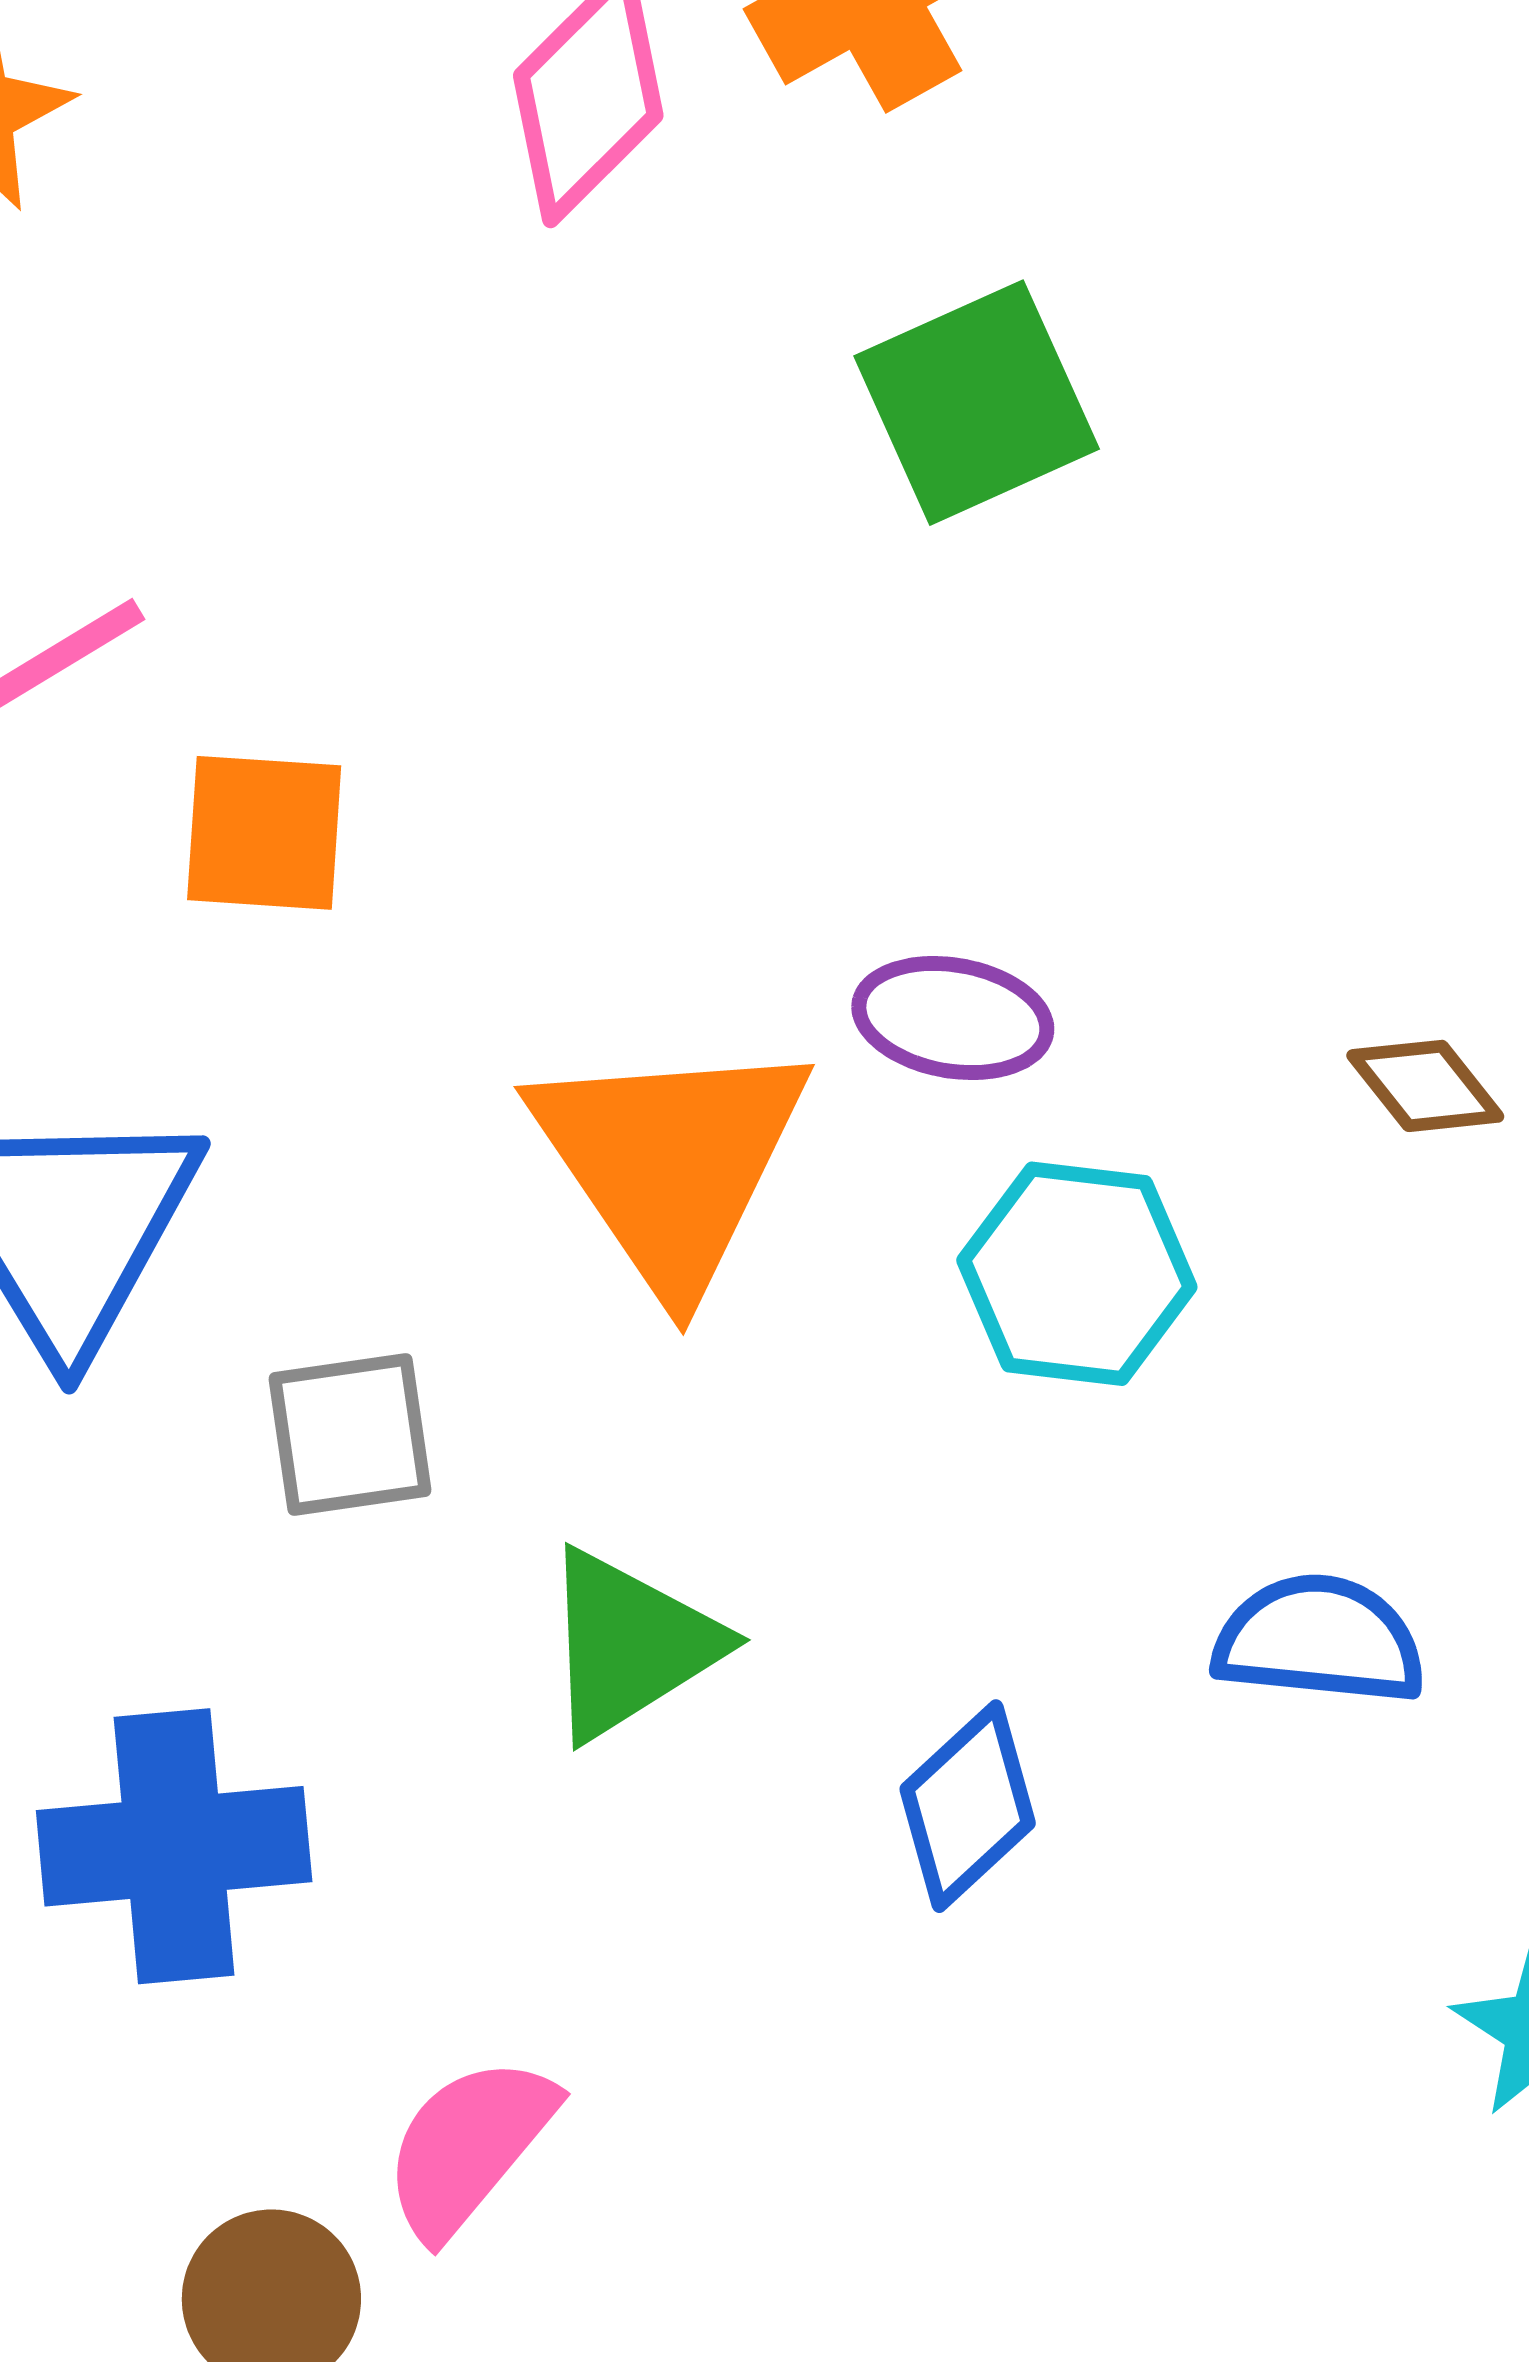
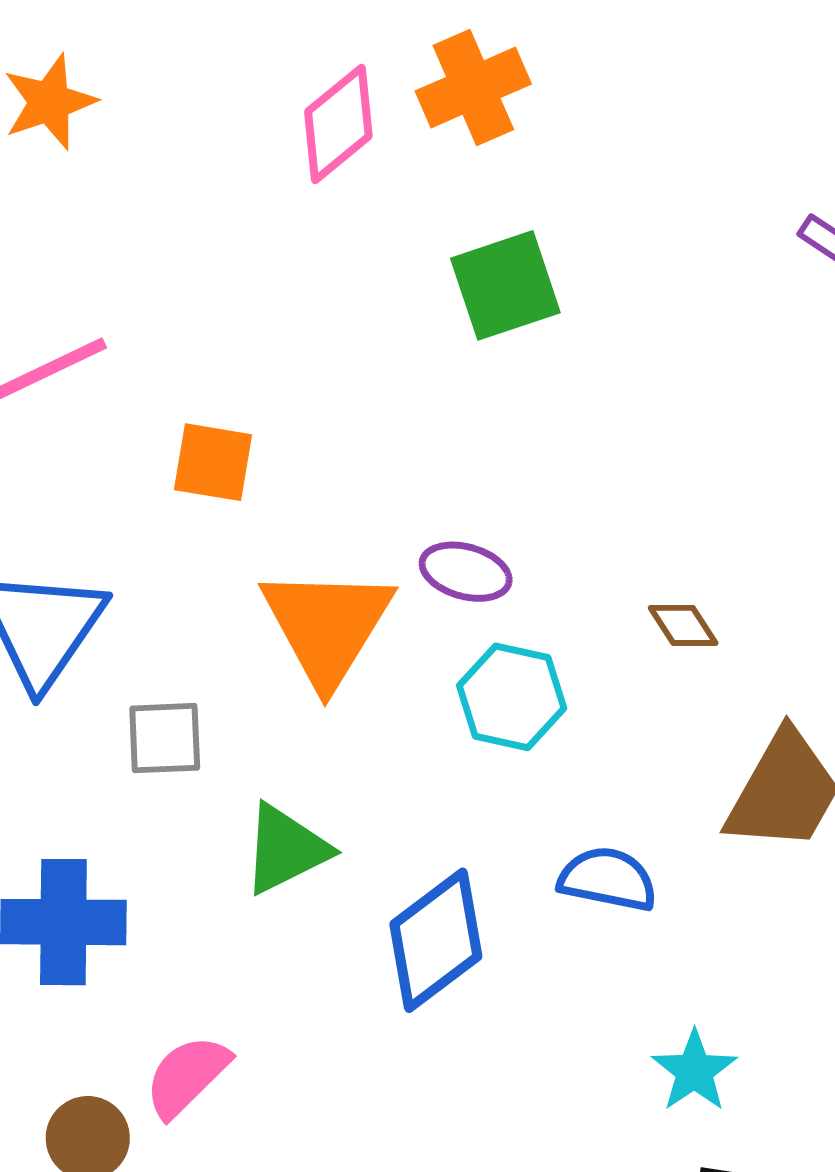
orange square: (264, 833) -> (213, 462), moved
blue diamond: (968, 1806) -> (436, 940), size x1.5

